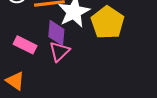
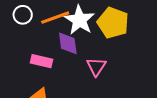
pink triangle: (59, 51) -> (96, 67), moved

